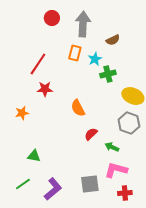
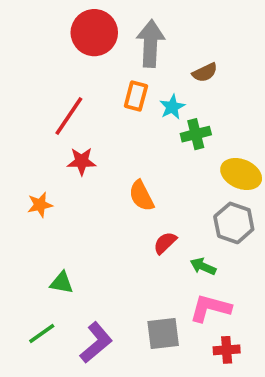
red circle: (52, 18) -> (94, 33), size x1.6

